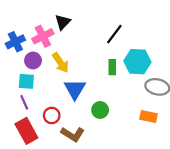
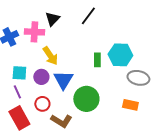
black line: (114, 34) -> (88, 16), moved
pink cross: (43, 36) -> (34, 32), turned 30
purple circle: (33, 60) -> (41, 77), moved
green circle: (100, 110) -> (86, 99), size x1.6

